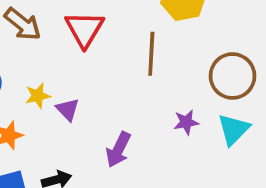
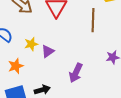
purple triangle: (68, 109) -> (48, 51), turned 40

